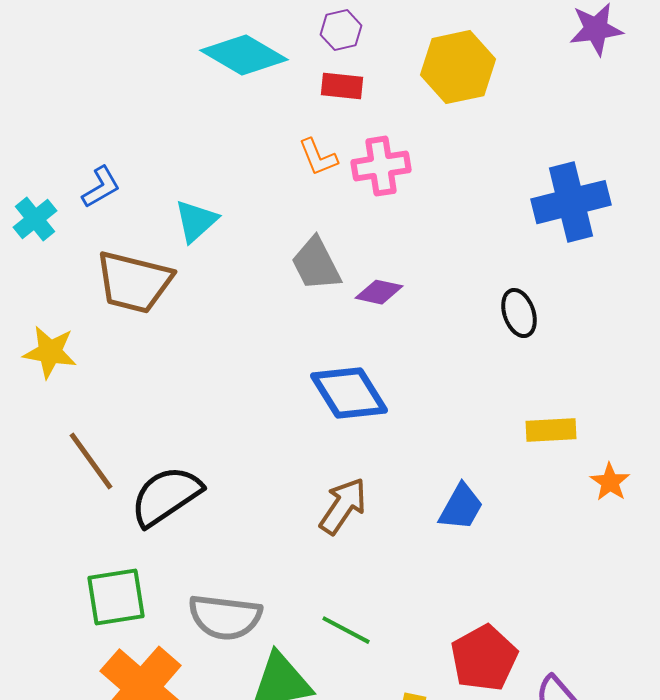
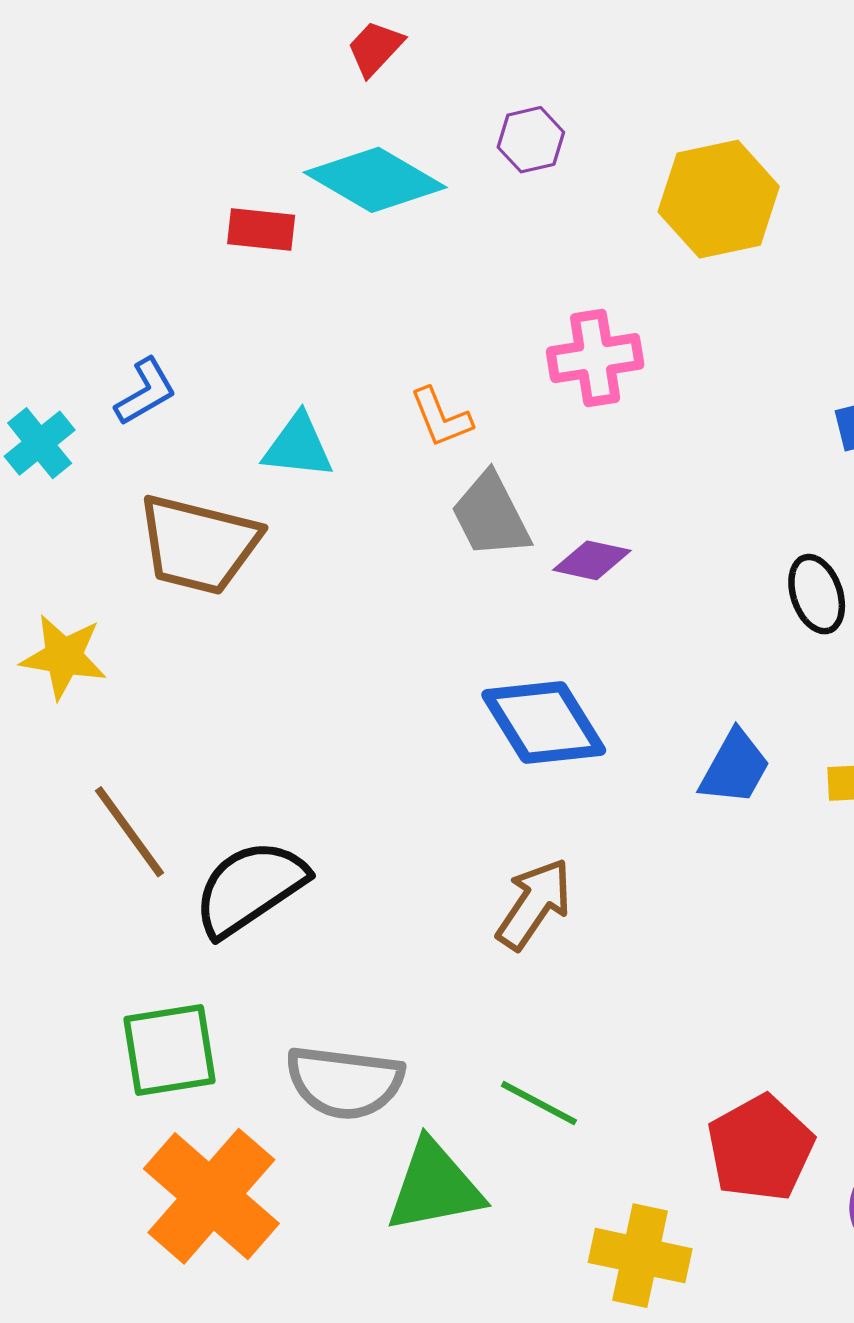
red rectangle: (342, 86) -> (261, 230), moved
orange L-shape: (318, 157) -> (441, 417), moved
cyan triangle: (196, 221) -> (298, 446), turned 48
blue trapezoid: (461, 507) -> (735, 767), moved

